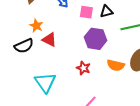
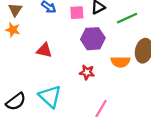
orange star: (36, 26) -> (13, 30), moved
black semicircle: (24, 46) -> (16, 102), moved

